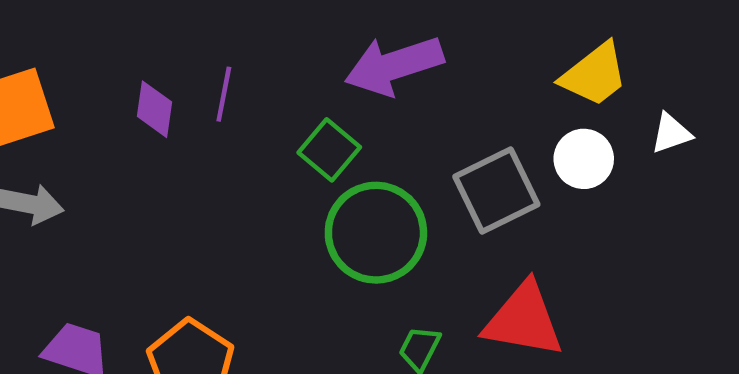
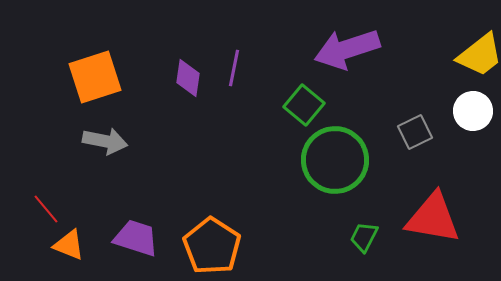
gray square: (496, 190) -> (415, 132), size x0.6

